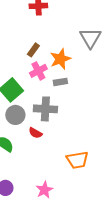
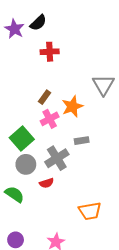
gray rectangle: (60, 82) -> (82, 141), moved
gray cross: (45, 109) -> (57, 158), turned -35
red semicircle: (35, 133) -> (47, 183), turned -48

